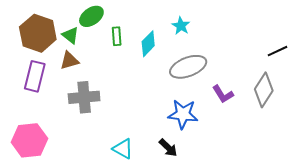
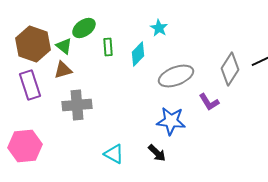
cyan star: (181, 26) -> (159, 28), moved
purple rectangle: (35, 76) -> (30, 85), turned -32
gray diamond: (264, 90) -> (230, 69), moved

